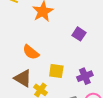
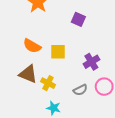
yellow square: (56, 71) -> (58, 52), moved

